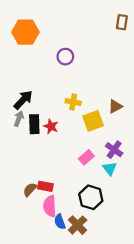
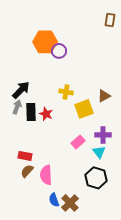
orange hexagon: (25, 32) -> (45, 42), moved
purple cross: (114, 150) -> (103, 135), turned -35
red rectangle: (45, 186) -> (25, 156), moved
black hexagon: (91, 197) -> (96, 178), moved
pink semicircle: (50, 206) -> (46, 175), moved

